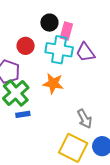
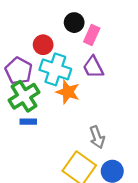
cyan cross: (59, 50) -> (55, 69), moved
purple trapezoid: (85, 52) -> (93, 67), moved

